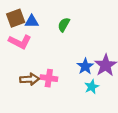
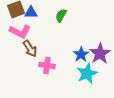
brown arrow: (30, 79) -> (30, 48), moved, turned 60
cyan star: (92, 87) -> (87, 73), size x1.5

